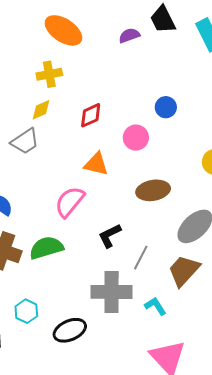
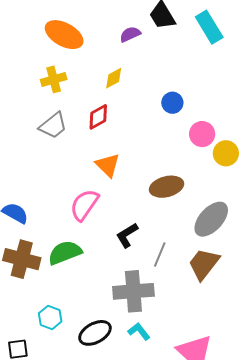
yellow diamond: (41, 110) -> (114, 78), moved
pink circle: (136, 138) -> (202, 134), moved
gray trapezoid: (25, 141) -> (53, 125), moved
orange triangle: (96, 164) -> (108, 165), turned 36
cyan L-shape: (155, 306) -> (139, 331), moved

